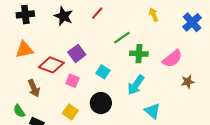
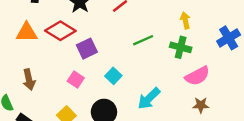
green cross: (139, 54) -> (181, 47), moved
red diamond: (51, 65) -> (60, 31), moved
brown star: (188, 82) -> (201, 105), moved

